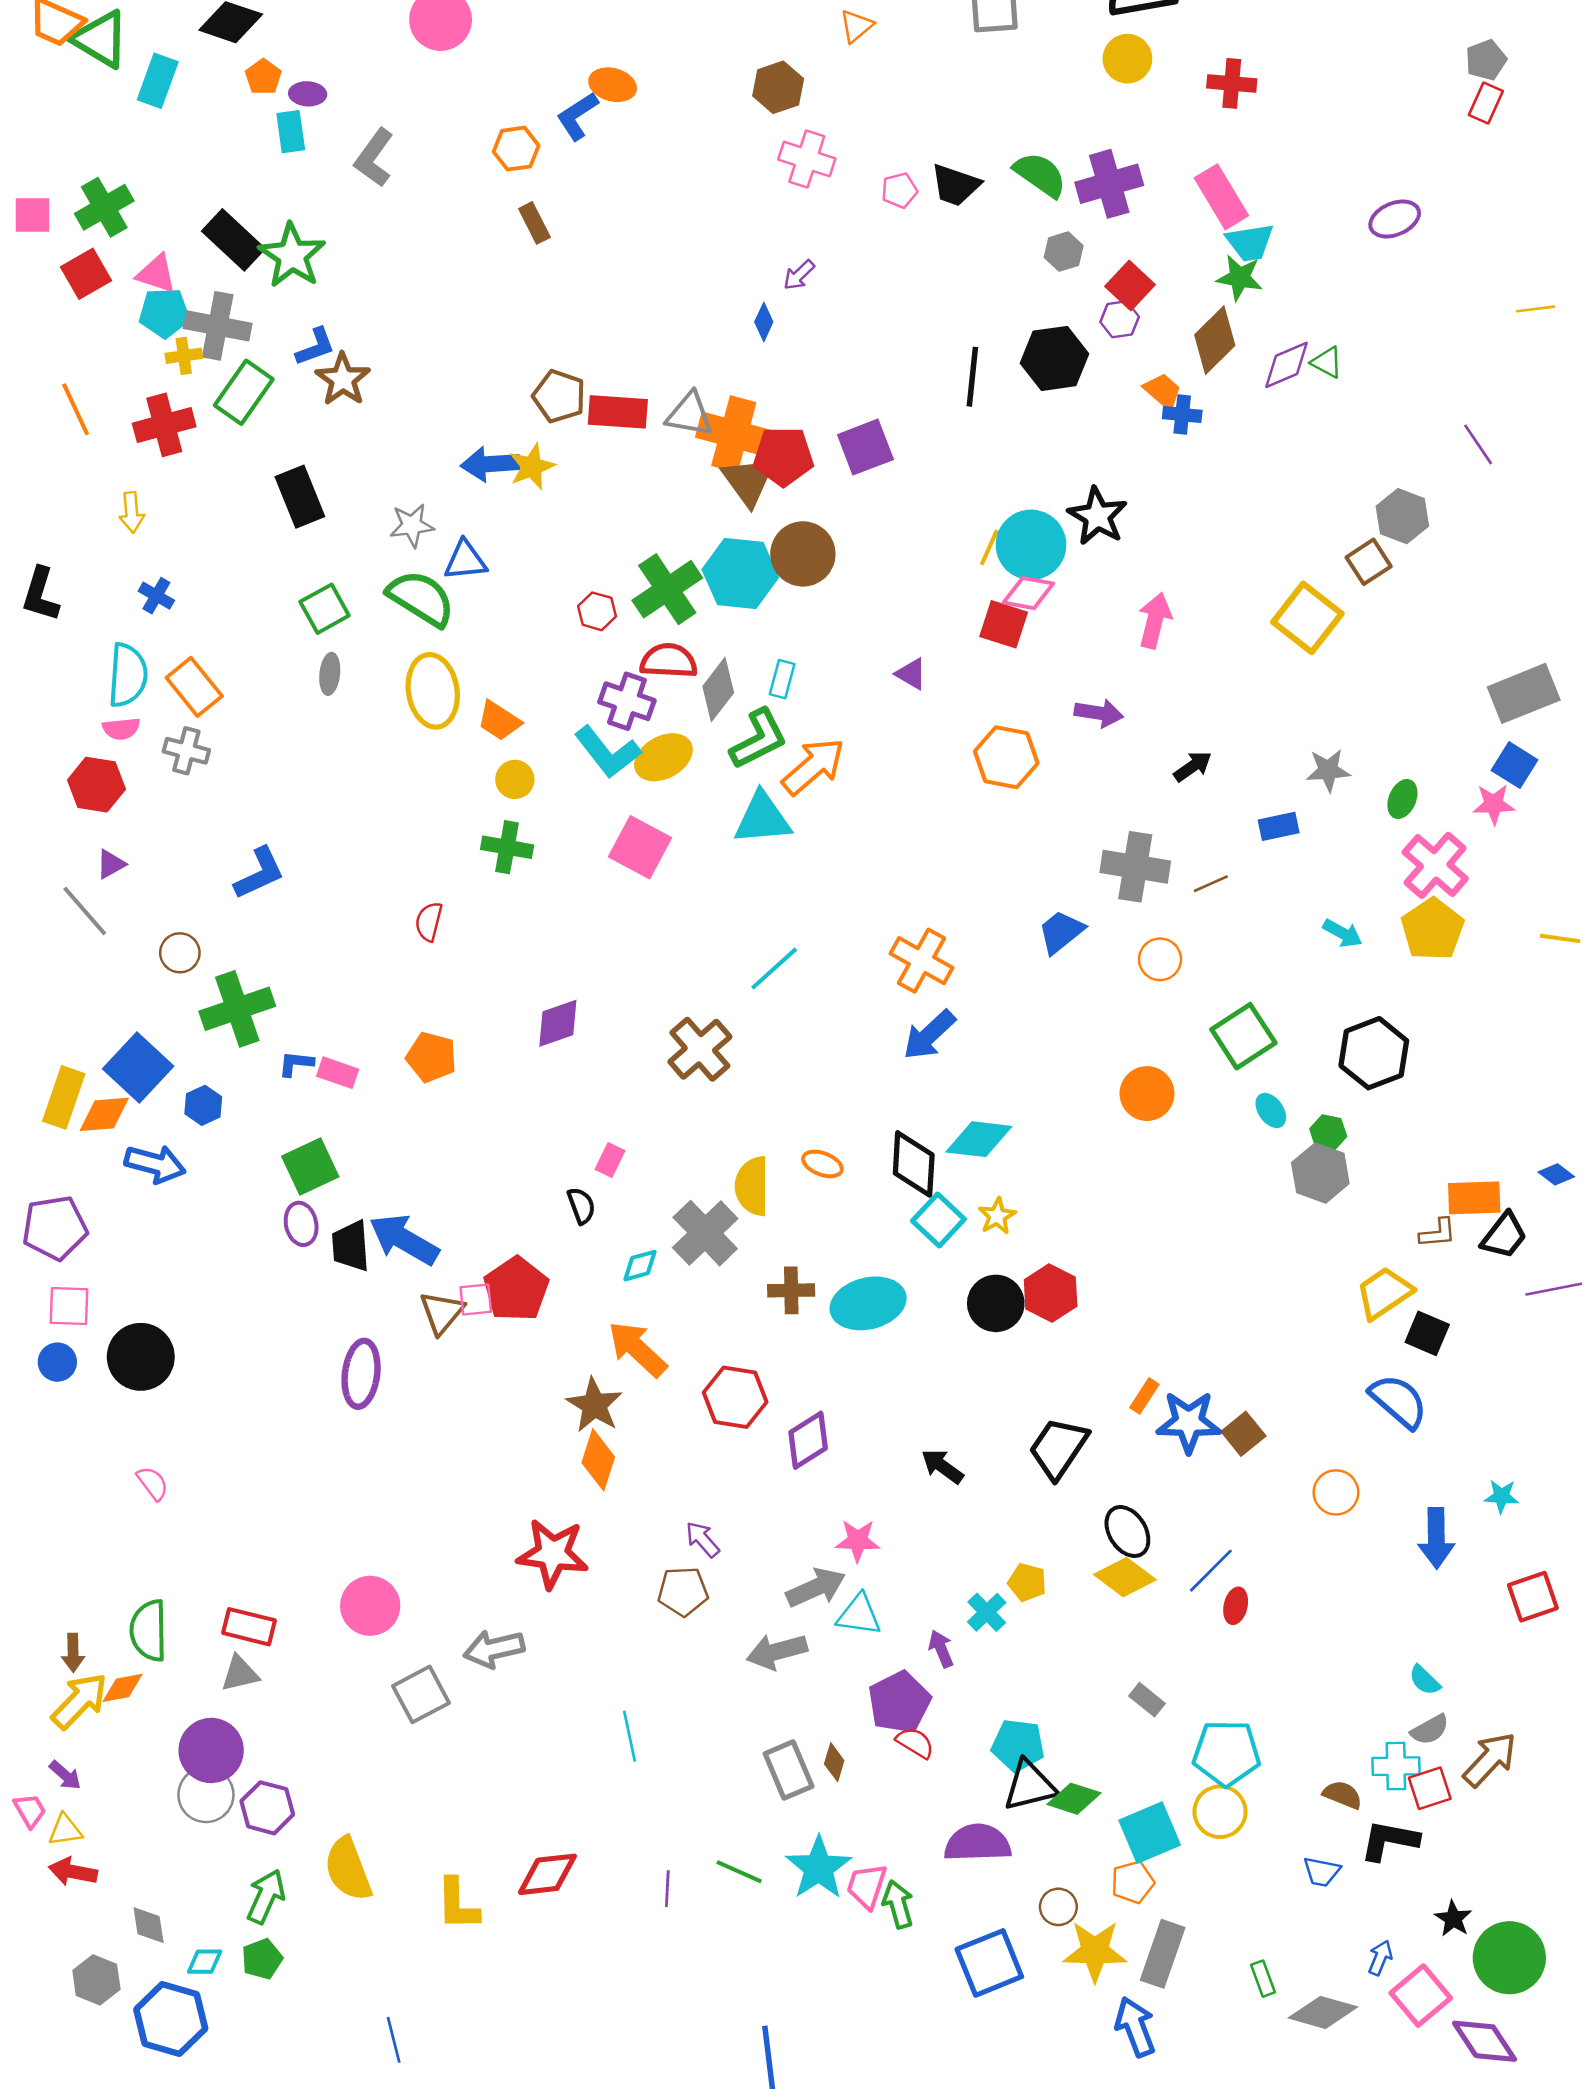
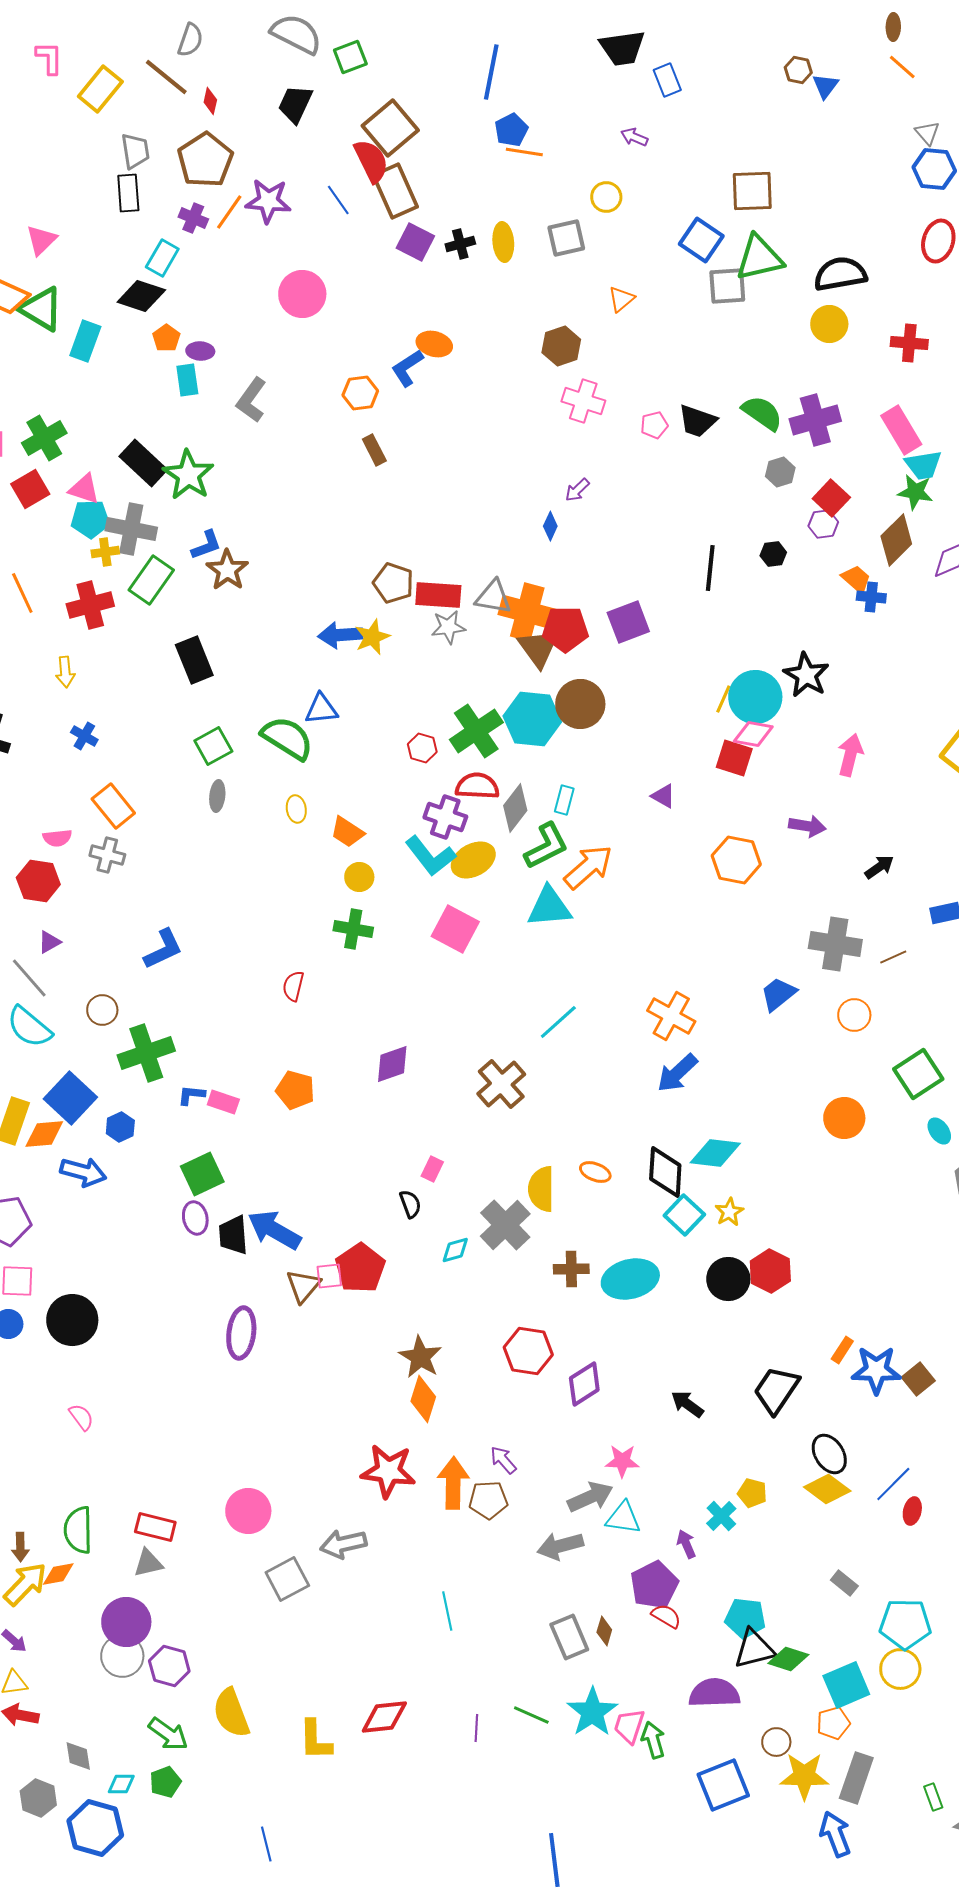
black hexagon: (1054, 358) -> (773, 554), size x0.5
gray star: (412, 525) -> (448, 627), moved
cyan semicircle: (128, 675) -> (29, 1027), moved, turned 126
yellow ellipse: (433, 691) -> (296, 809), size x0.5
orange arrow: (637, 1349) -> (453, 1483), moved, turned 48
green arrow: (266, 1896) -> (168, 1734), turned 102

